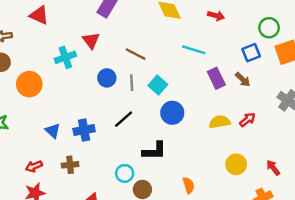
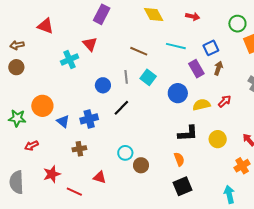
blue square: (251, 53) -> (211, 48), moved
brown line: (135, 54) -> (139, 51), moved
blue circle: (107, 78) -> (103, 85), moved
brown arrow: (243, 79) -> (218, 68), turned -112
orange circle: (29, 84) -> (42, 106), moved
blue circle: (172, 113) -> (178, 93), moved
black L-shape: (154, 151) -> (188, 133), moved
red arrow: (34, 166) -> (31, 146), moved

